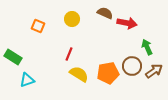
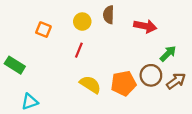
brown semicircle: (105, 13) -> (109, 15), moved, turned -112
green arrow: (147, 47) -> (168, 54), turned 70
red line: (69, 54) -> (79, 50), moved
cyan triangle: (27, 80) -> (30, 102), moved

